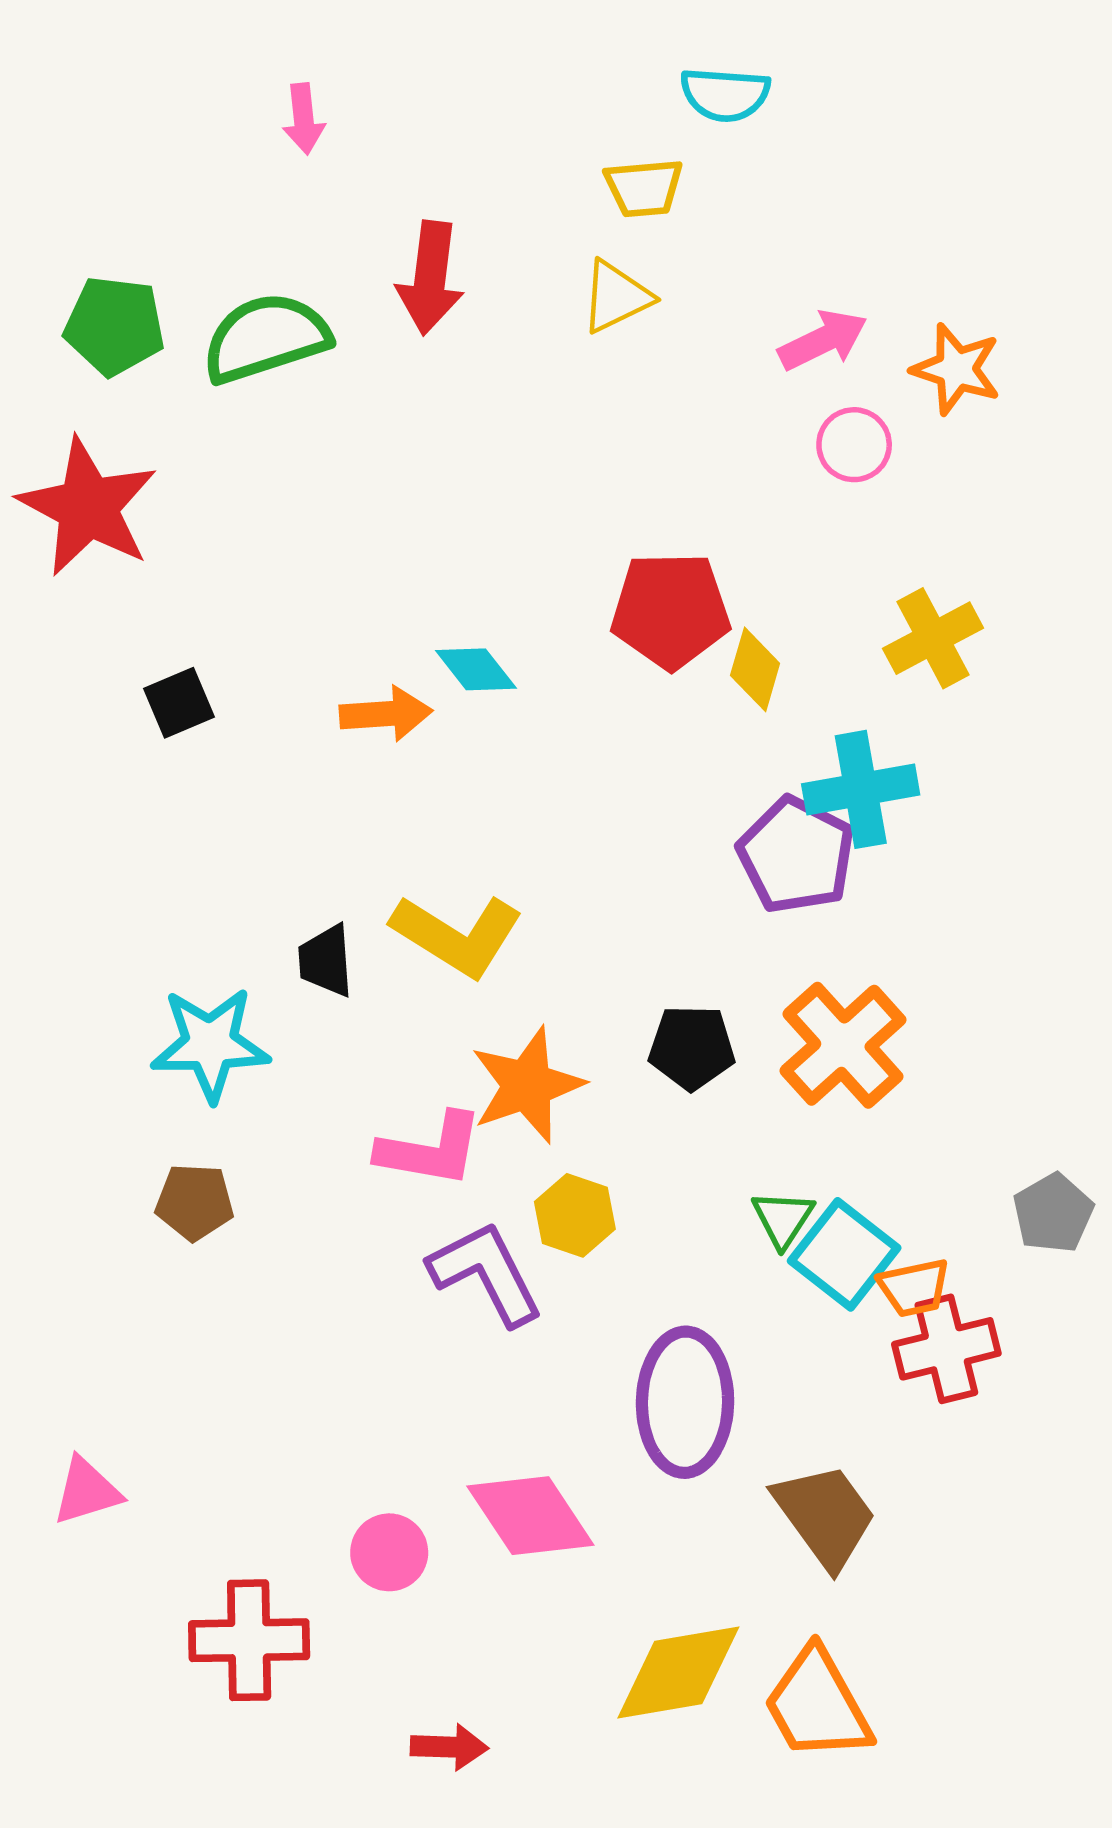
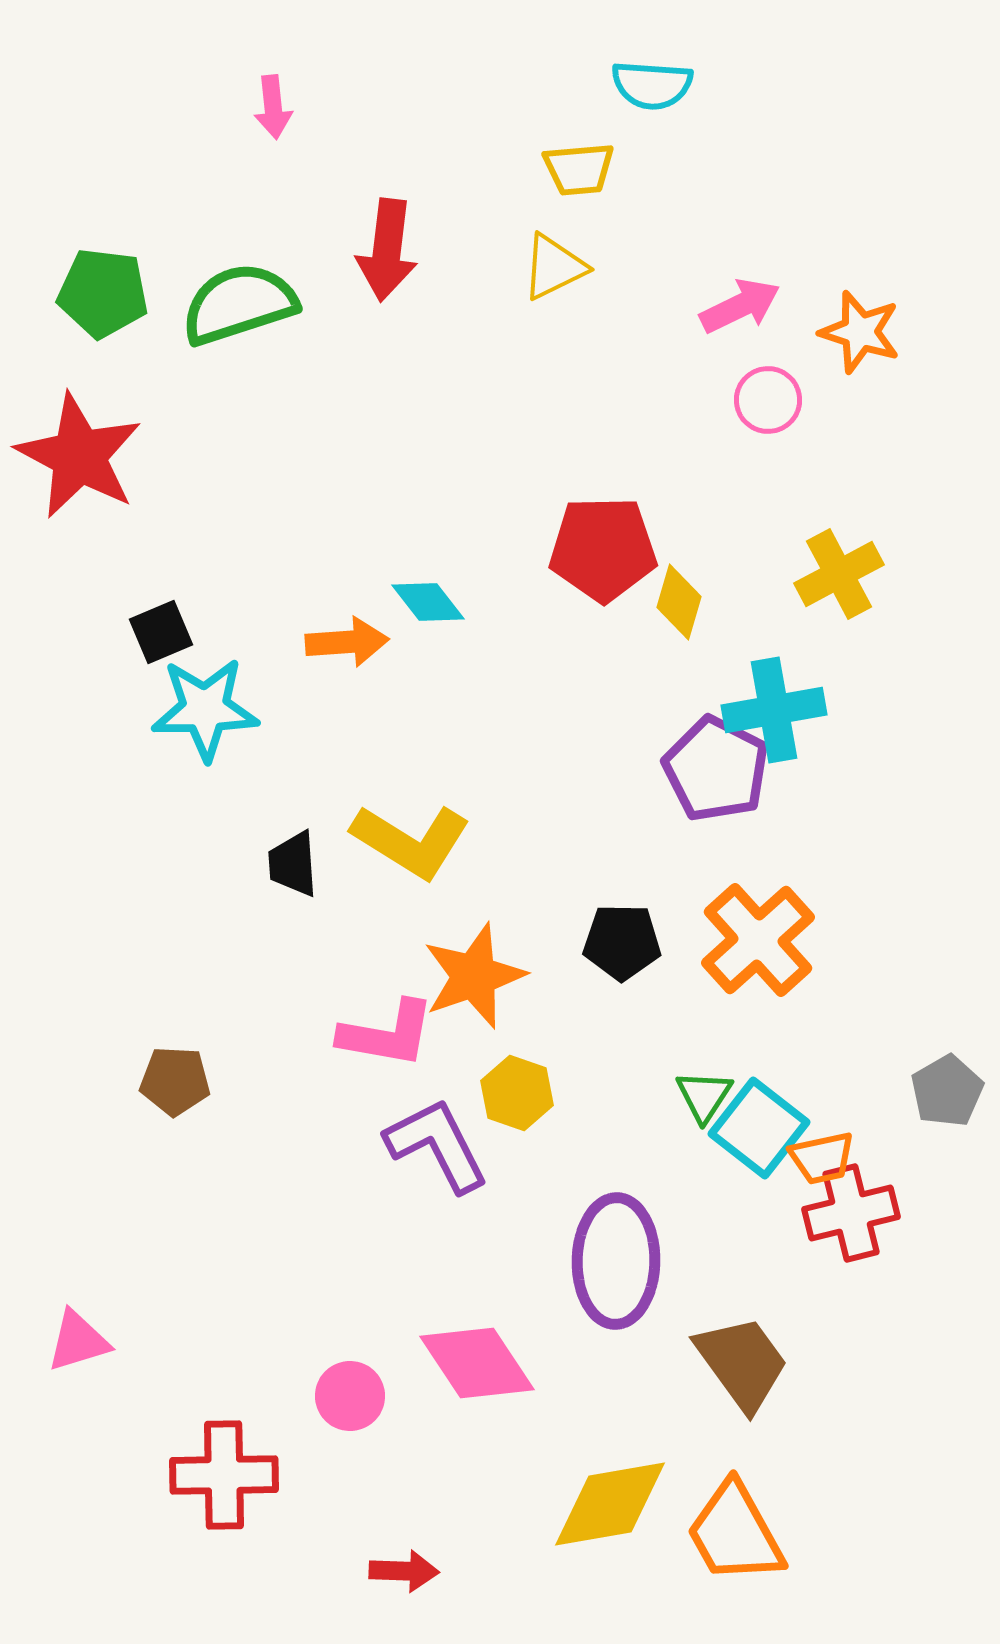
cyan star: (210, 1044) -> (205, 709), moved

